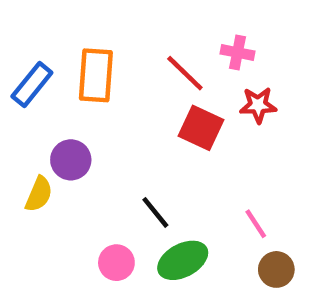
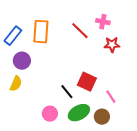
red square: (201, 128) -> (87, 82), moved
purple circle: (71, 160) -> (22, 61), moved
brown circle: (276, 269) -> (102, 117), moved

